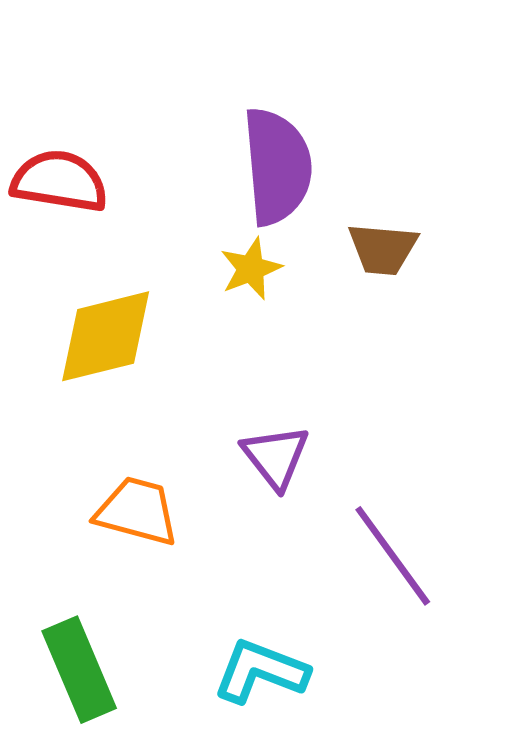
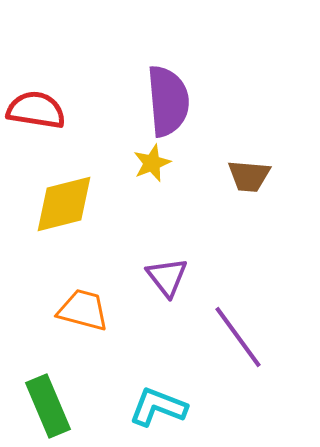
brown trapezoid: (383, 249) -> (249, 176), moved

